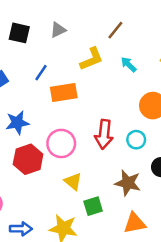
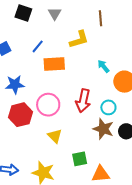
gray triangle: (58, 30) -> (55, 14), turned -40
brown line: (115, 30) -> (100, 18), turned -49
cyan arrow: (129, 64) -> (103, 66), moved
brown star: (128, 183) -> (103, 129), moved
green square: (93, 206) -> (80, 159), moved

